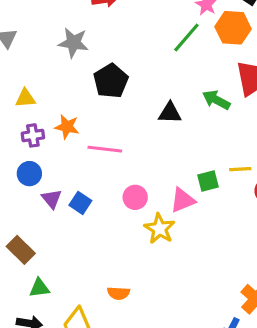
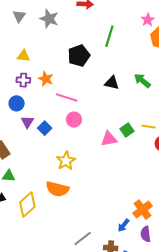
green line: (186, 38) -> (109, 36), moved, turned -35
gray star: (73, 43) -> (49, 19), moved
green square: (208, 181) -> (127, 130), turned -32
pink circle: (135, 197) -> (74, 120), moved
yellow star: (160, 229) -> (66, 161), moved
orange semicircle: (119, 293) -> (57, 189), size x1.6

